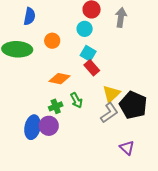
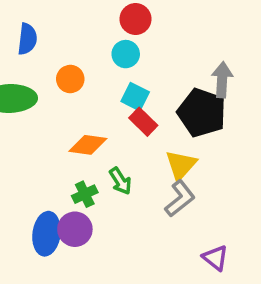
gray arrow: (121, 17) -> (222, 80), moved
black pentagon: (133, 105) -> (202, 113), moved

